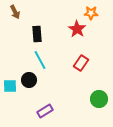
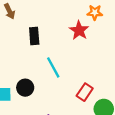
cyan line: (40, 60) -> (53, 67), moved
red rectangle: (81, 63) -> (85, 92), moved

